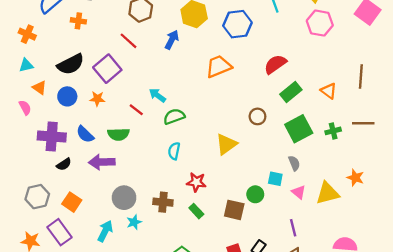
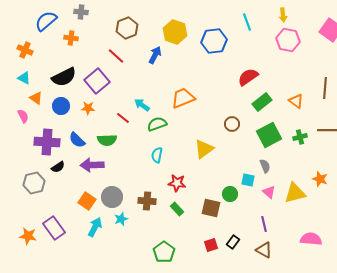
cyan triangle: (26, 65) -> (24, 78), turned 40
orange trapezoid: (219, 66) -> (183, 98), moved
gray hexagon: (37, 197) -> (34, 183), moved
orange square: (72, 202) -> (87, 201), moved

